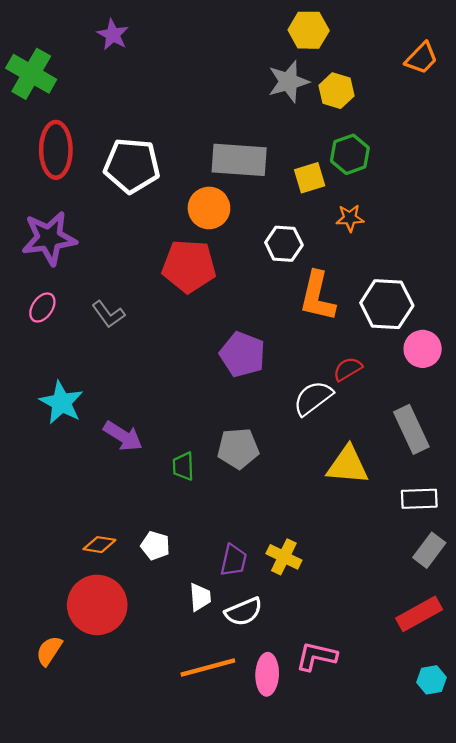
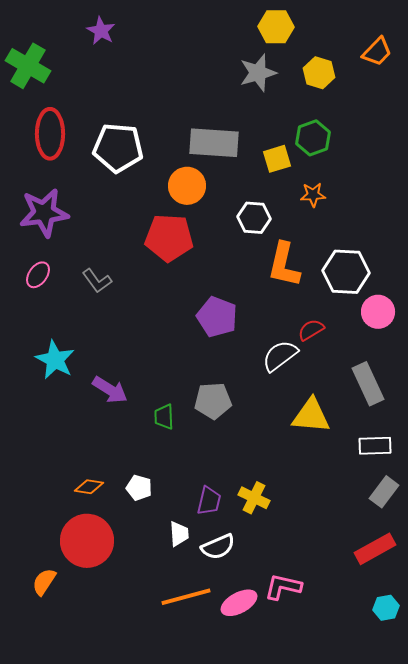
yellow hexagon: (336, 91) -> (319, 73), moved
pink ellipse: (267, 674) -> (239, 603), turned 60

